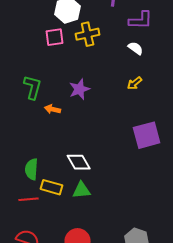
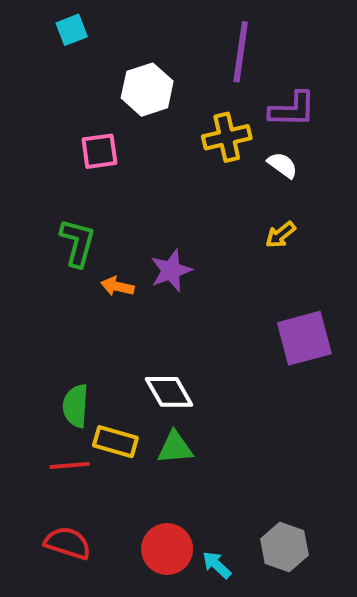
yellow cross: (88, 34) -> (227, 137), moved
pink square: (55, 37) -> (99, 151), moved
purple star: (80, 89) -> (171, 271), moved

